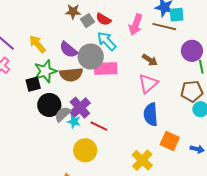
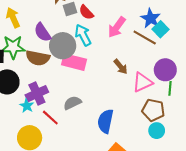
cyan square: (177, 15) -> (161, 29), turned 35
pink triangle: (148, 83) -> (143, 82), moved
gray semicircle: (63, 114) -> (72, 103), moved

